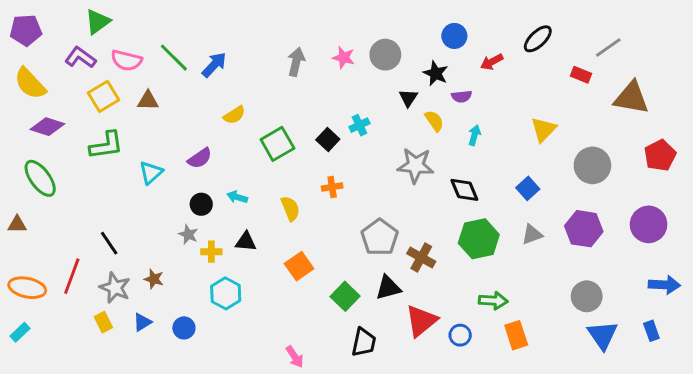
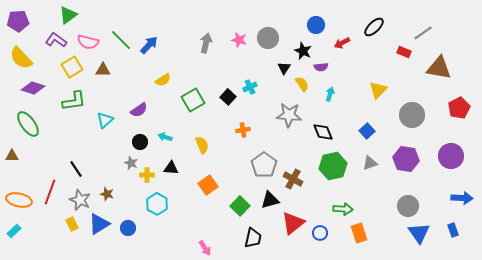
orange cross: (332, 187) -> (243, 130), moved
blue triangle: (142, 322) -> (99, 224), size x1.6

